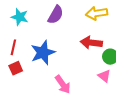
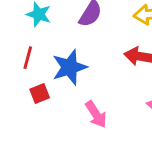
red square: (16, 68) -> (40, 93), moved

